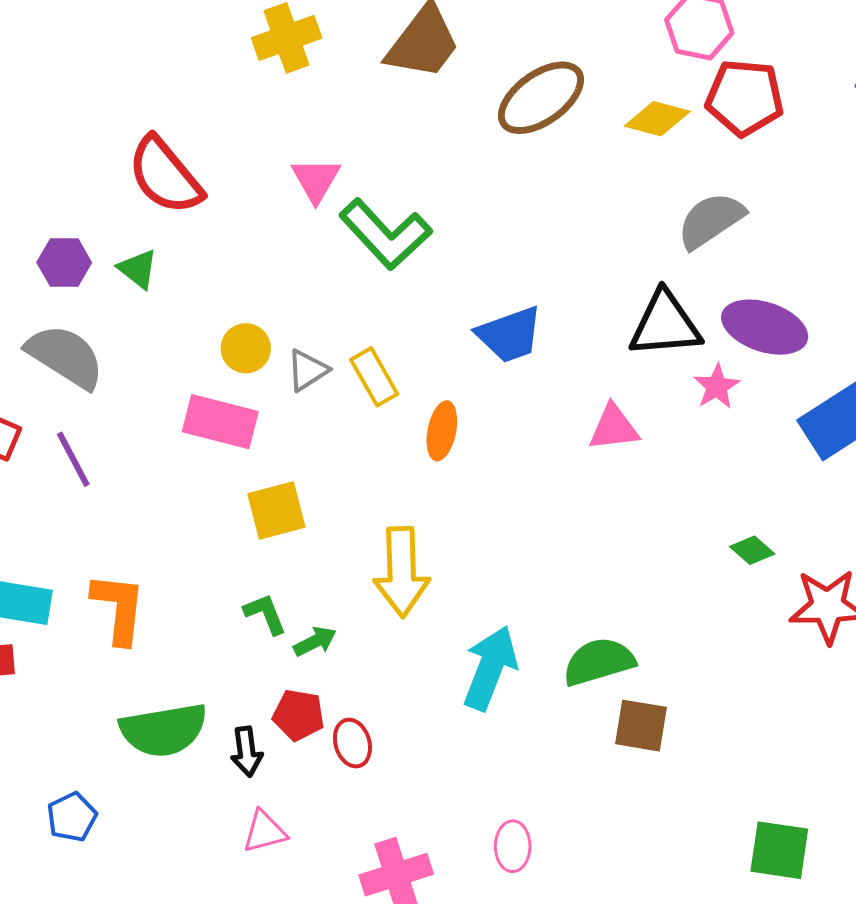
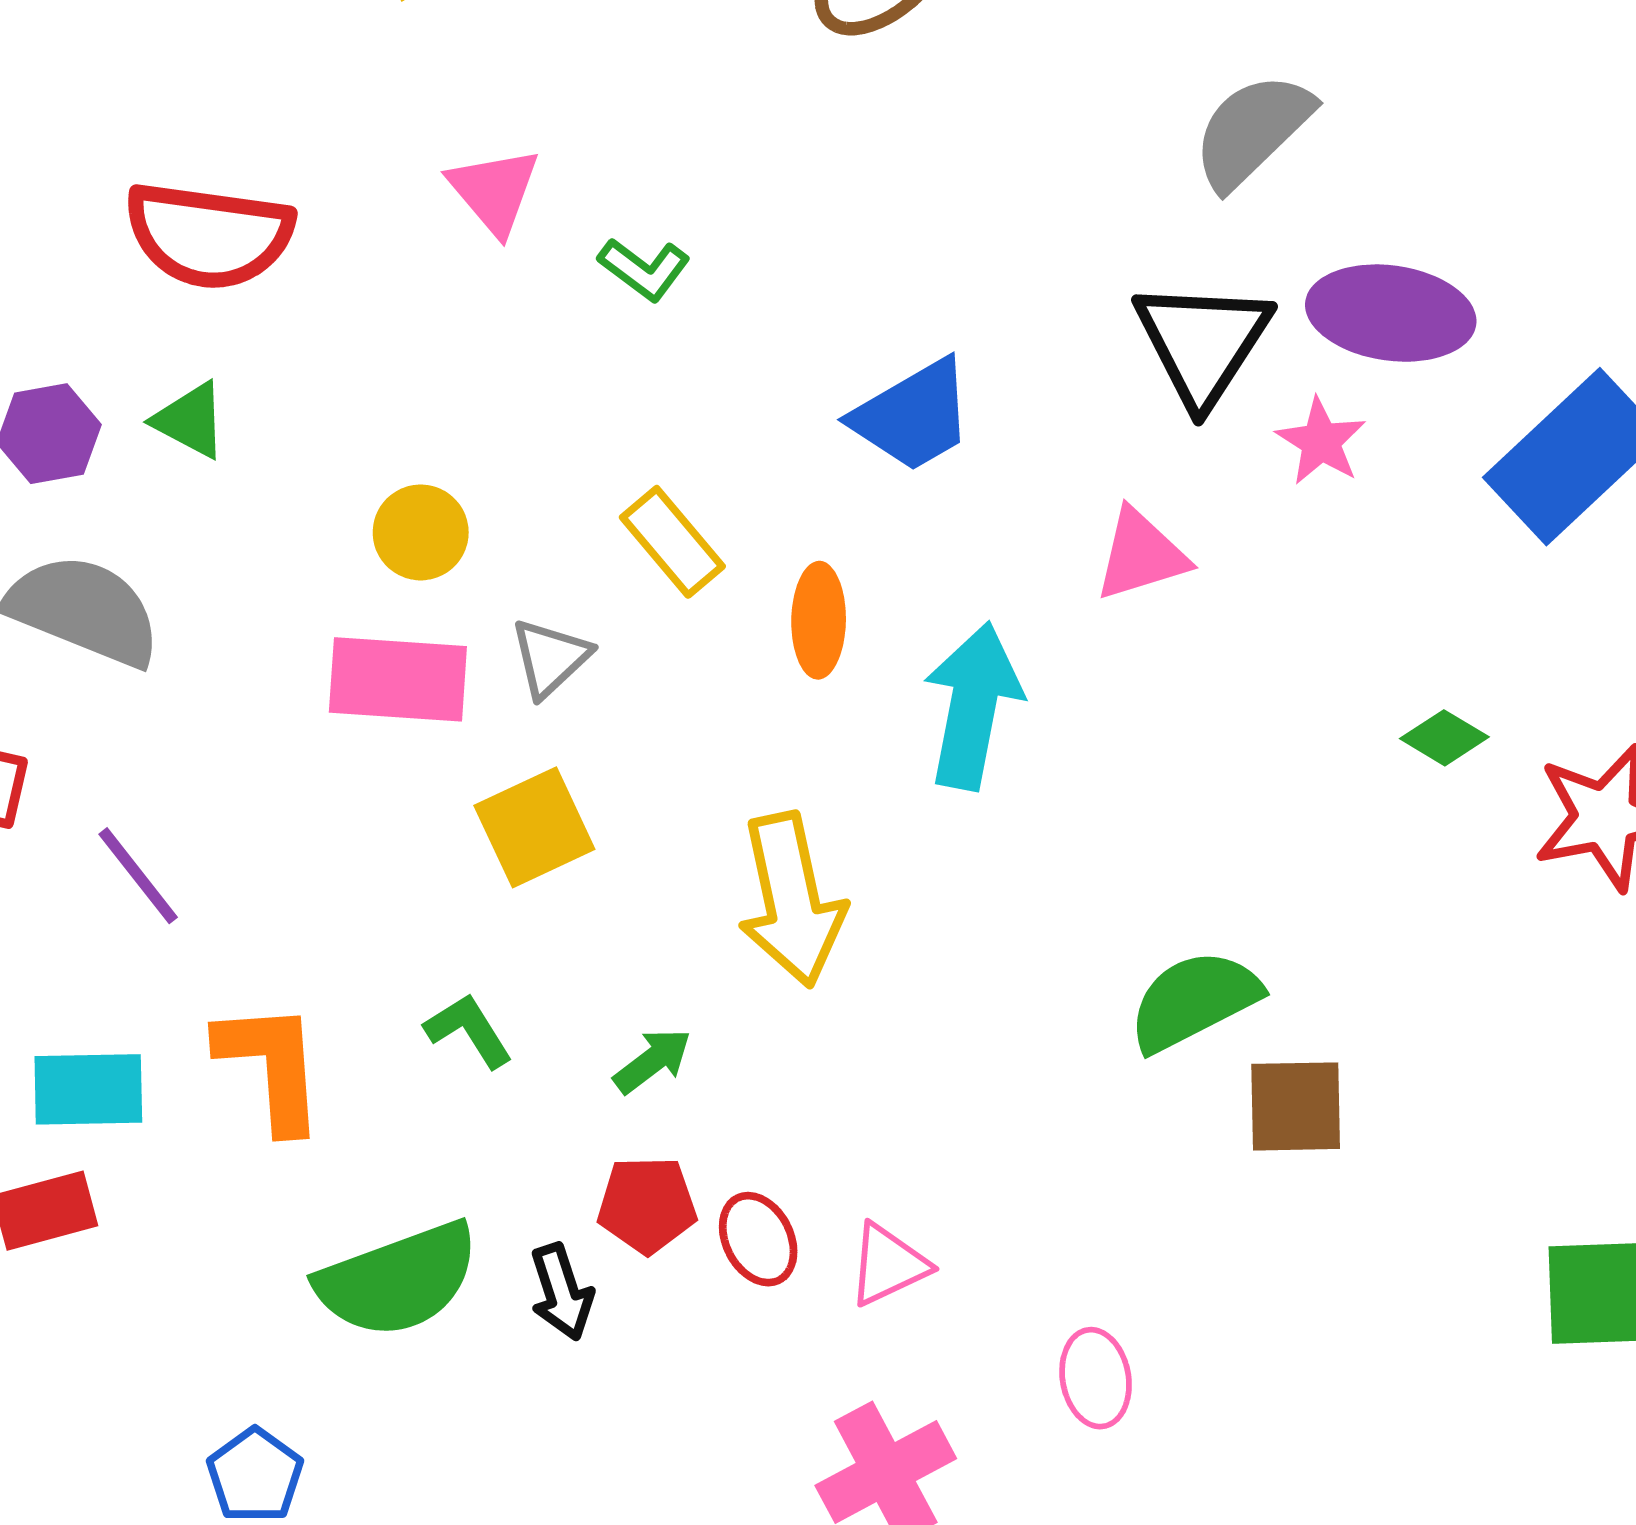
red semicircle: (165, 176) -> (209, 235), turned -32
green L-shape: (385, 234) -> (644, 269), size x0.5
black triangle: (665, 324) -> (1202, 342), turned -42
gray triangle: (307, 370) -> (550, 658), moved
purple line: (73, 459) -> (138, 876), moved
green L-shape: (265, 614) -> (469, 1030), moved
cyan arrow: (490, 668) -> (973, 706), moved
pink triangle: (264, 832) -> (888, 1265), moved

